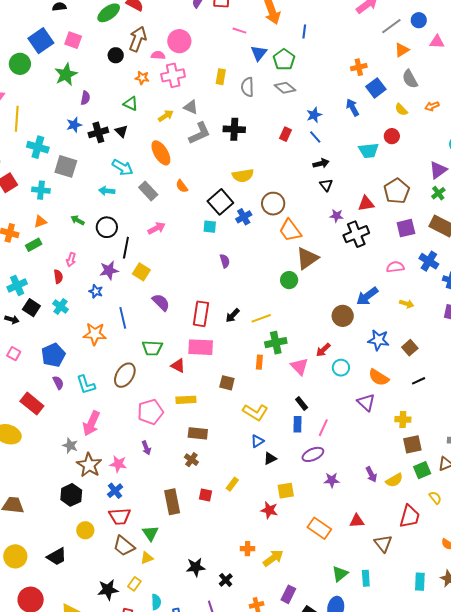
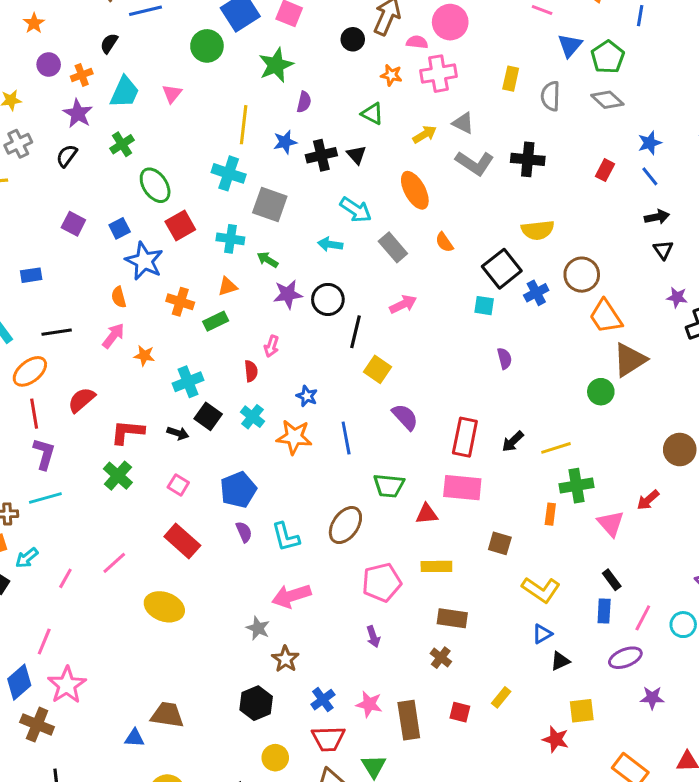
yellow line: (17, 119) -> (244, 125), moved
gray L-shape: (200, 133) -> (475, 163), turned 55
green arrow: (78, 220) -> (268, 260), moved
purple star: (109, 270) -> (288, 294), moved
orange star: (95, 334) -> (294, 437), moved
red triangle: (178, 366) -> (427, 514), turned -35
cyan circle: (341, 368) -> (683, 625), moved
red rectangle: (32, 404) -> (182, 541), moved
pink arrow: (91, 423) -> (291, 596), turned 45
pink star: (118, 464) -> (369, 704), moved
brown star: (89, 465) -> (285, 659), size x0.7

